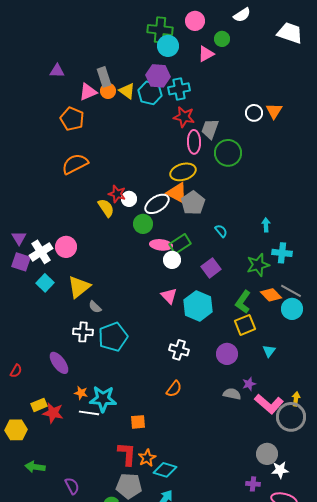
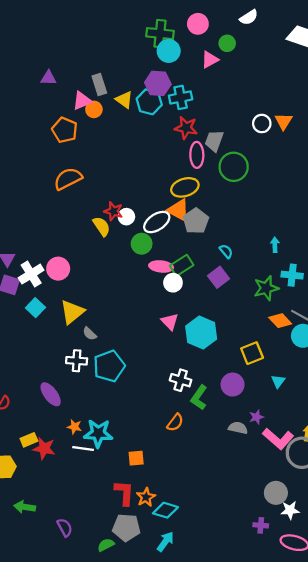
orange circle: (108, 91) -> (94, 109), moved
purple square: (211, 268) -> (218, 277), moved
green L-shape: (243, 302) -> (199, 398), moved

